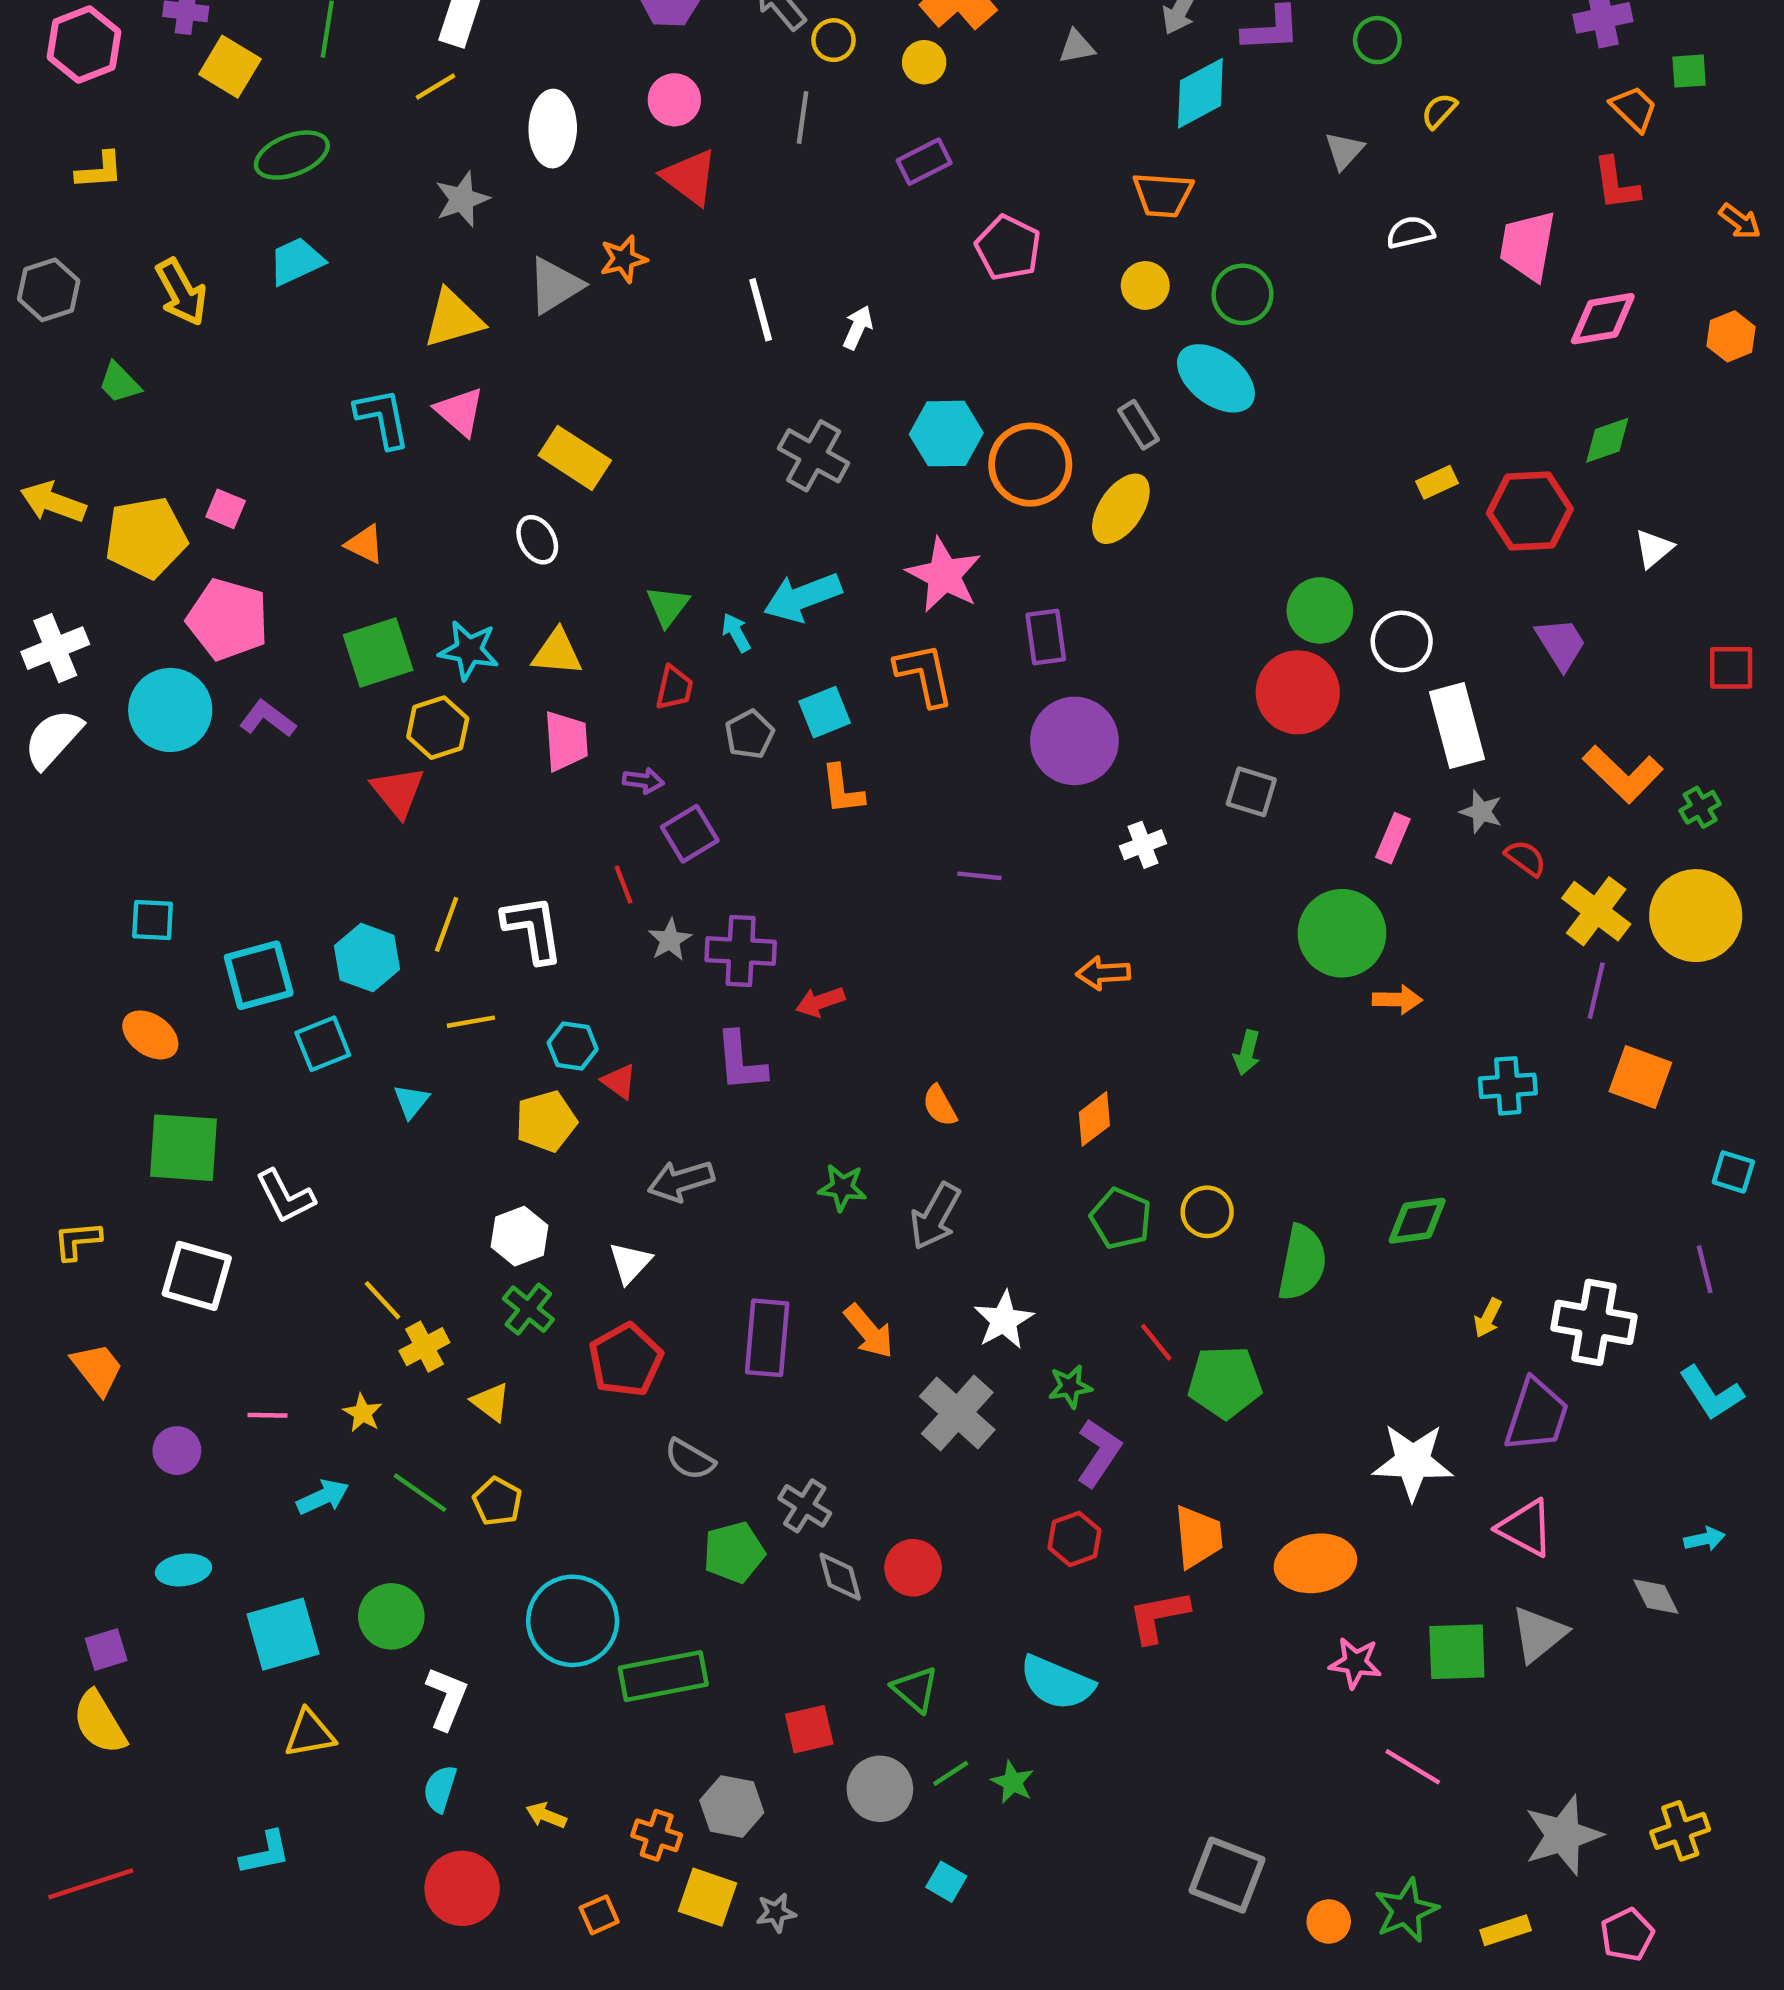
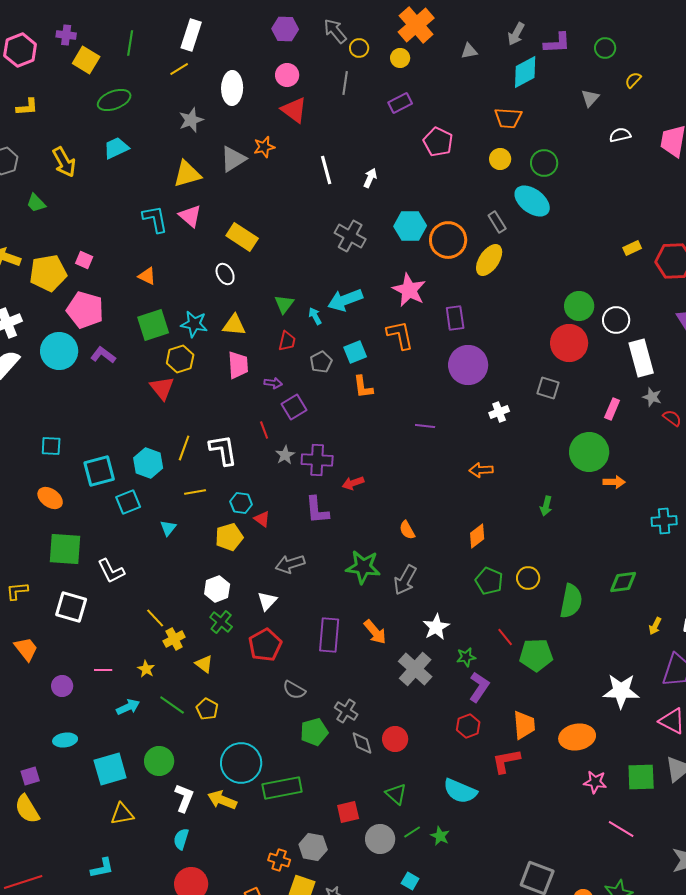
green star: (842, 1187) -> (363, 567), size x1.6
yellow arrow: (546, 1815) -> (222, 800), moved, size x1.6

